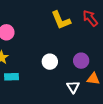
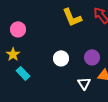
cyan rectangle: (11, 77) -> (23, 73), turned 48

